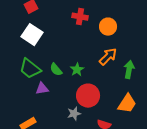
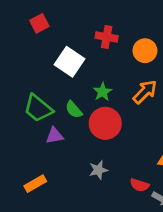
white square: (32, 35) -> (70, 62), moved
green star: (77, 70) -> (102, 92), moved
red circle: (88, 96) -> (105, 123), moved

